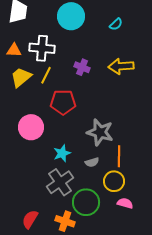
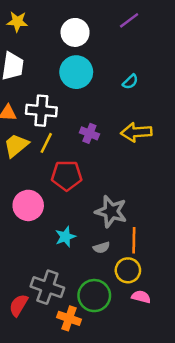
gray cross: (60, 182) -> (47, 287), moved, turned -36
red semicircle: (30, 219) -> (19, 305), moved

